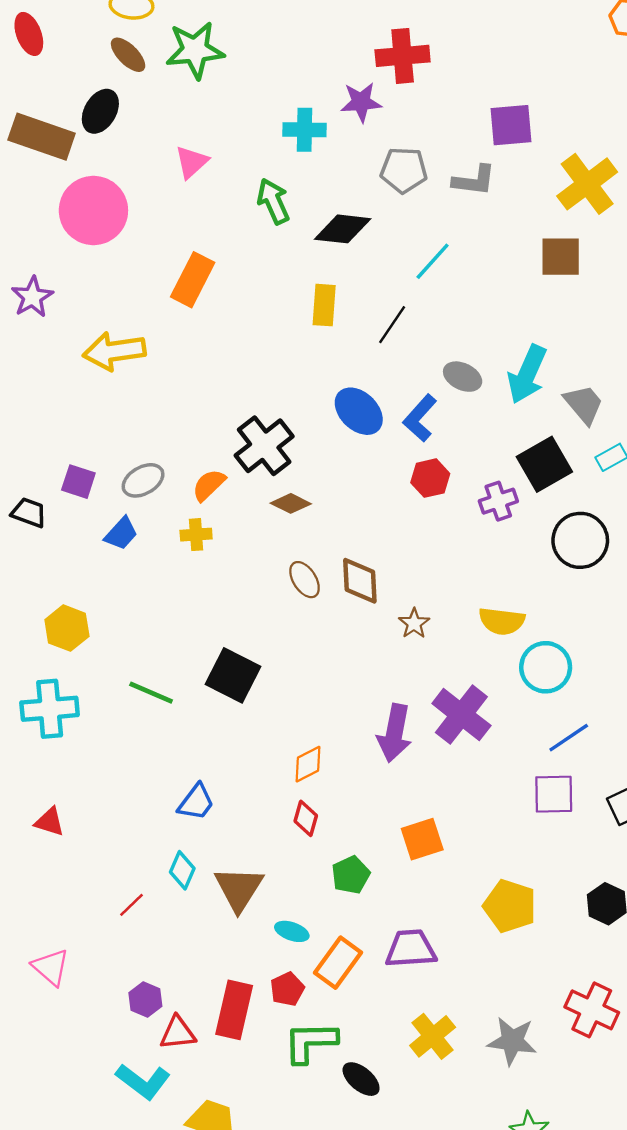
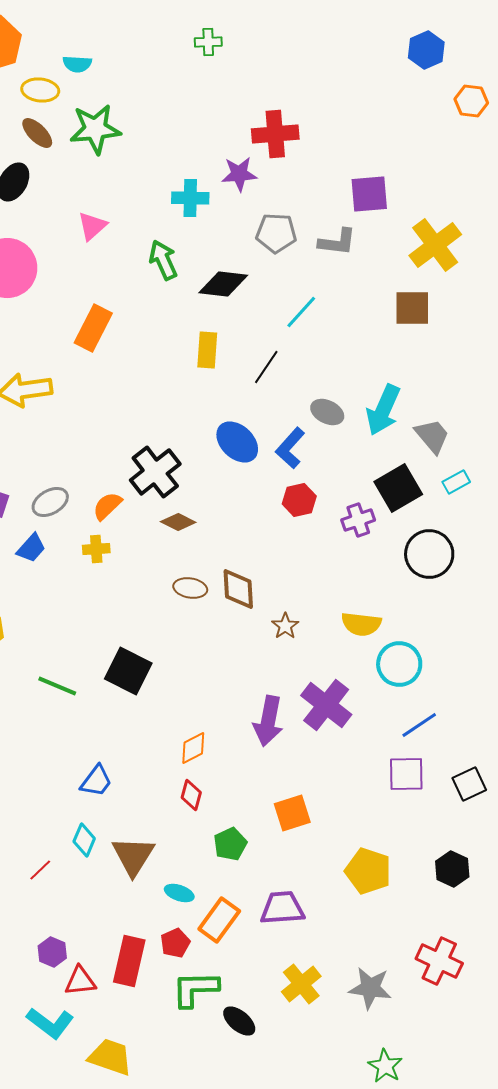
brown ellipse: (305, 580) -> (190, 588), turned -48

